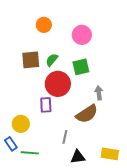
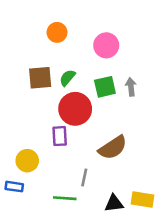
gray arrow: (99, 93) -> (131, 87), moved
blue rectangle: (11, 144) -> (14, 187), turned -48
green line: (30, 153) -> (65, 198), moved
black triangle: (78, 157) -> (114, 203), moved

